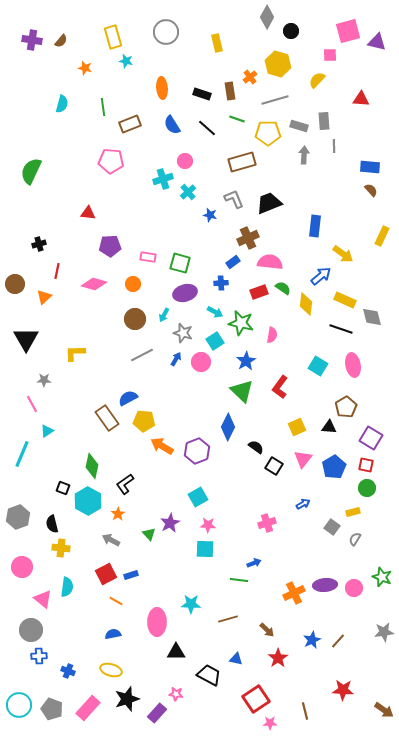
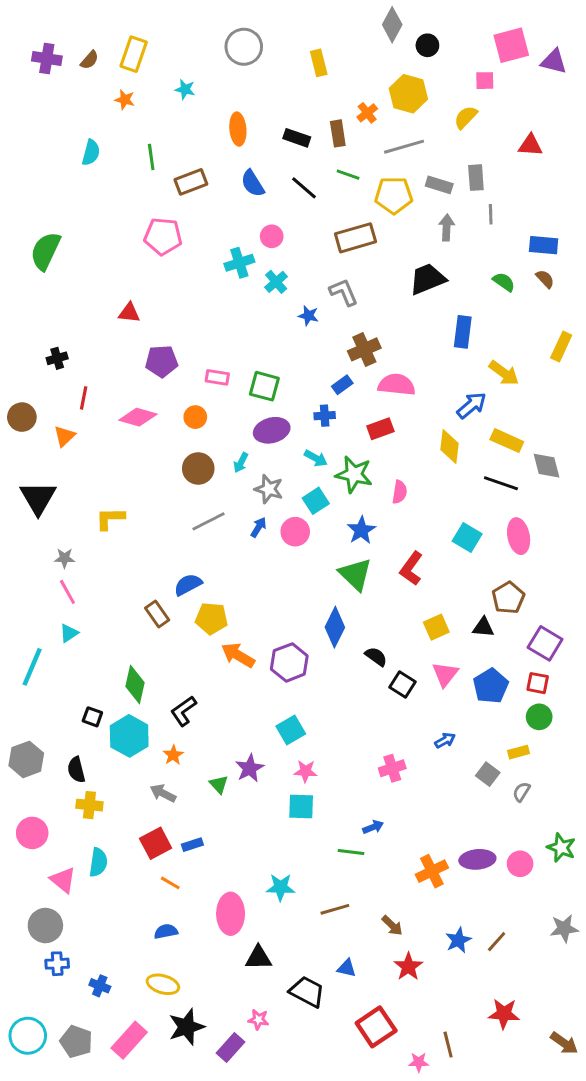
yellow rectangle: (113, 37) -> (134, 54), moved, turned 35
black trapezoid: (269, 203) -> (427, 279), moved
green semicircle: (283, 288) -> (504, 282), moved
pink line: (32, 404) -> (67, 592), moved
brown rectangle: (107, 418) -> (157, 614), size x0.7
pink star: (270, 723) -> (419, 1062), moved

